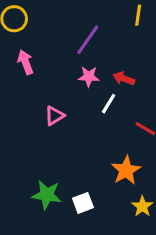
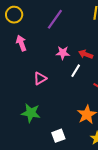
purple line: (88, 40) -> (55, 19), moved
green star: (47, 195) -> (31, 113), moved

